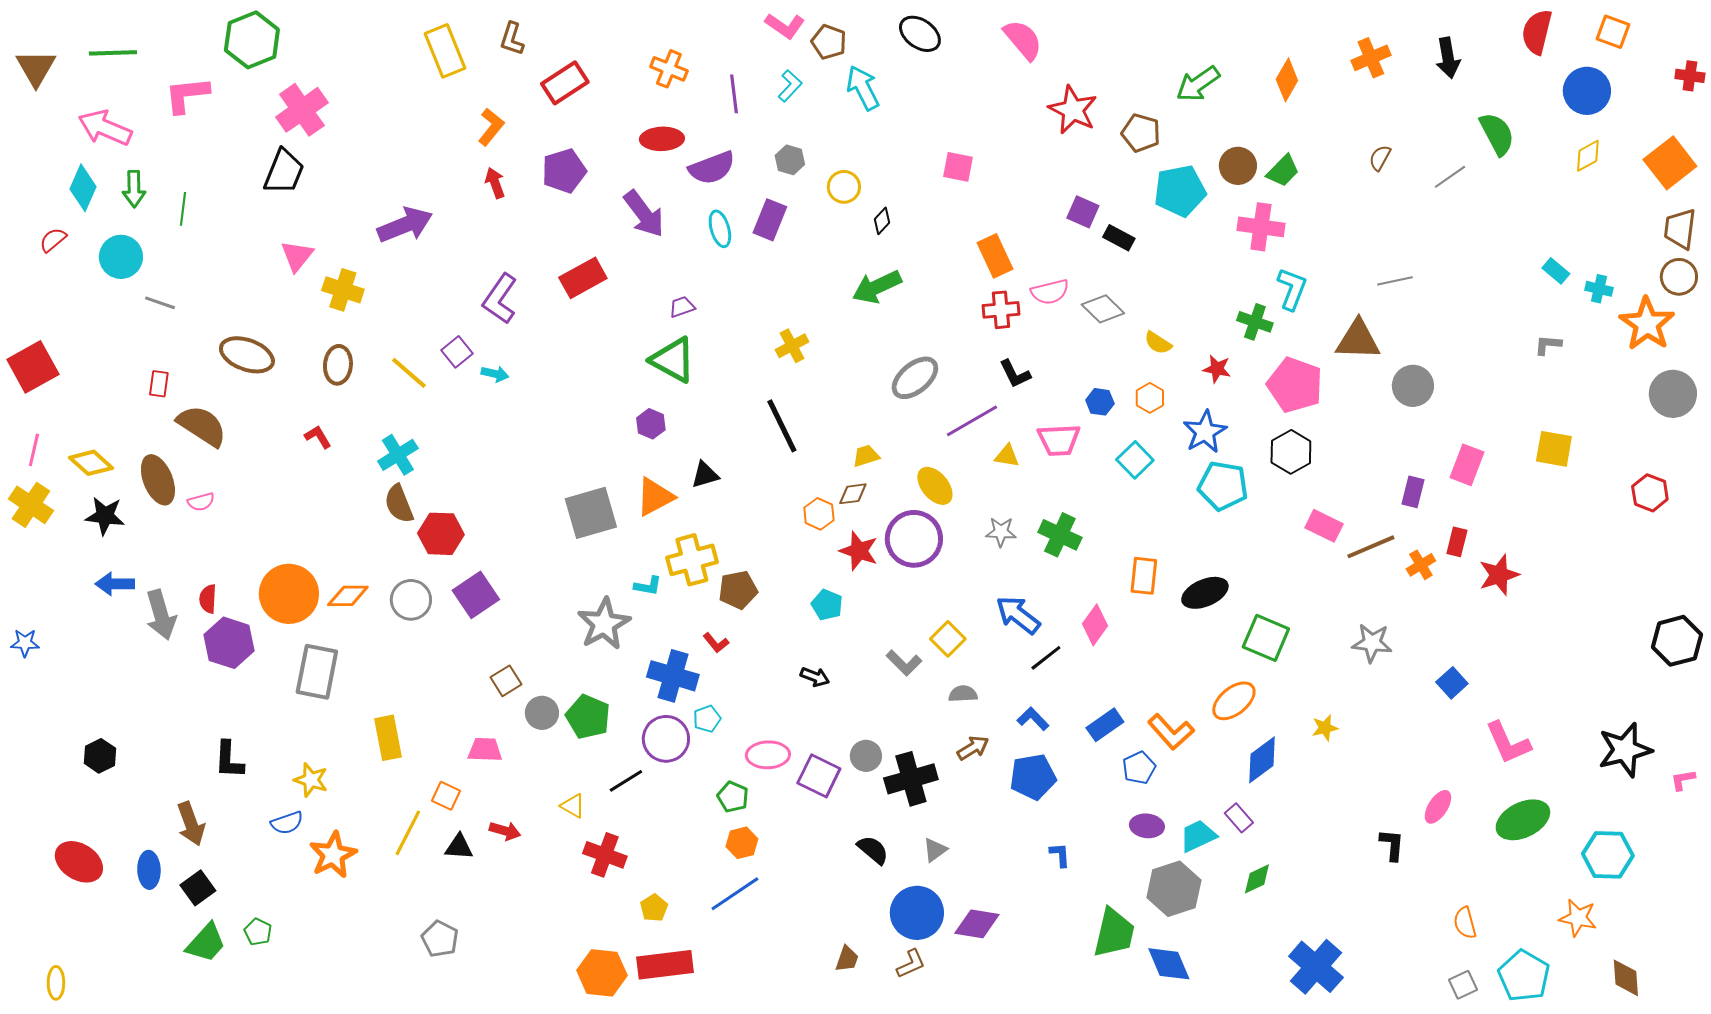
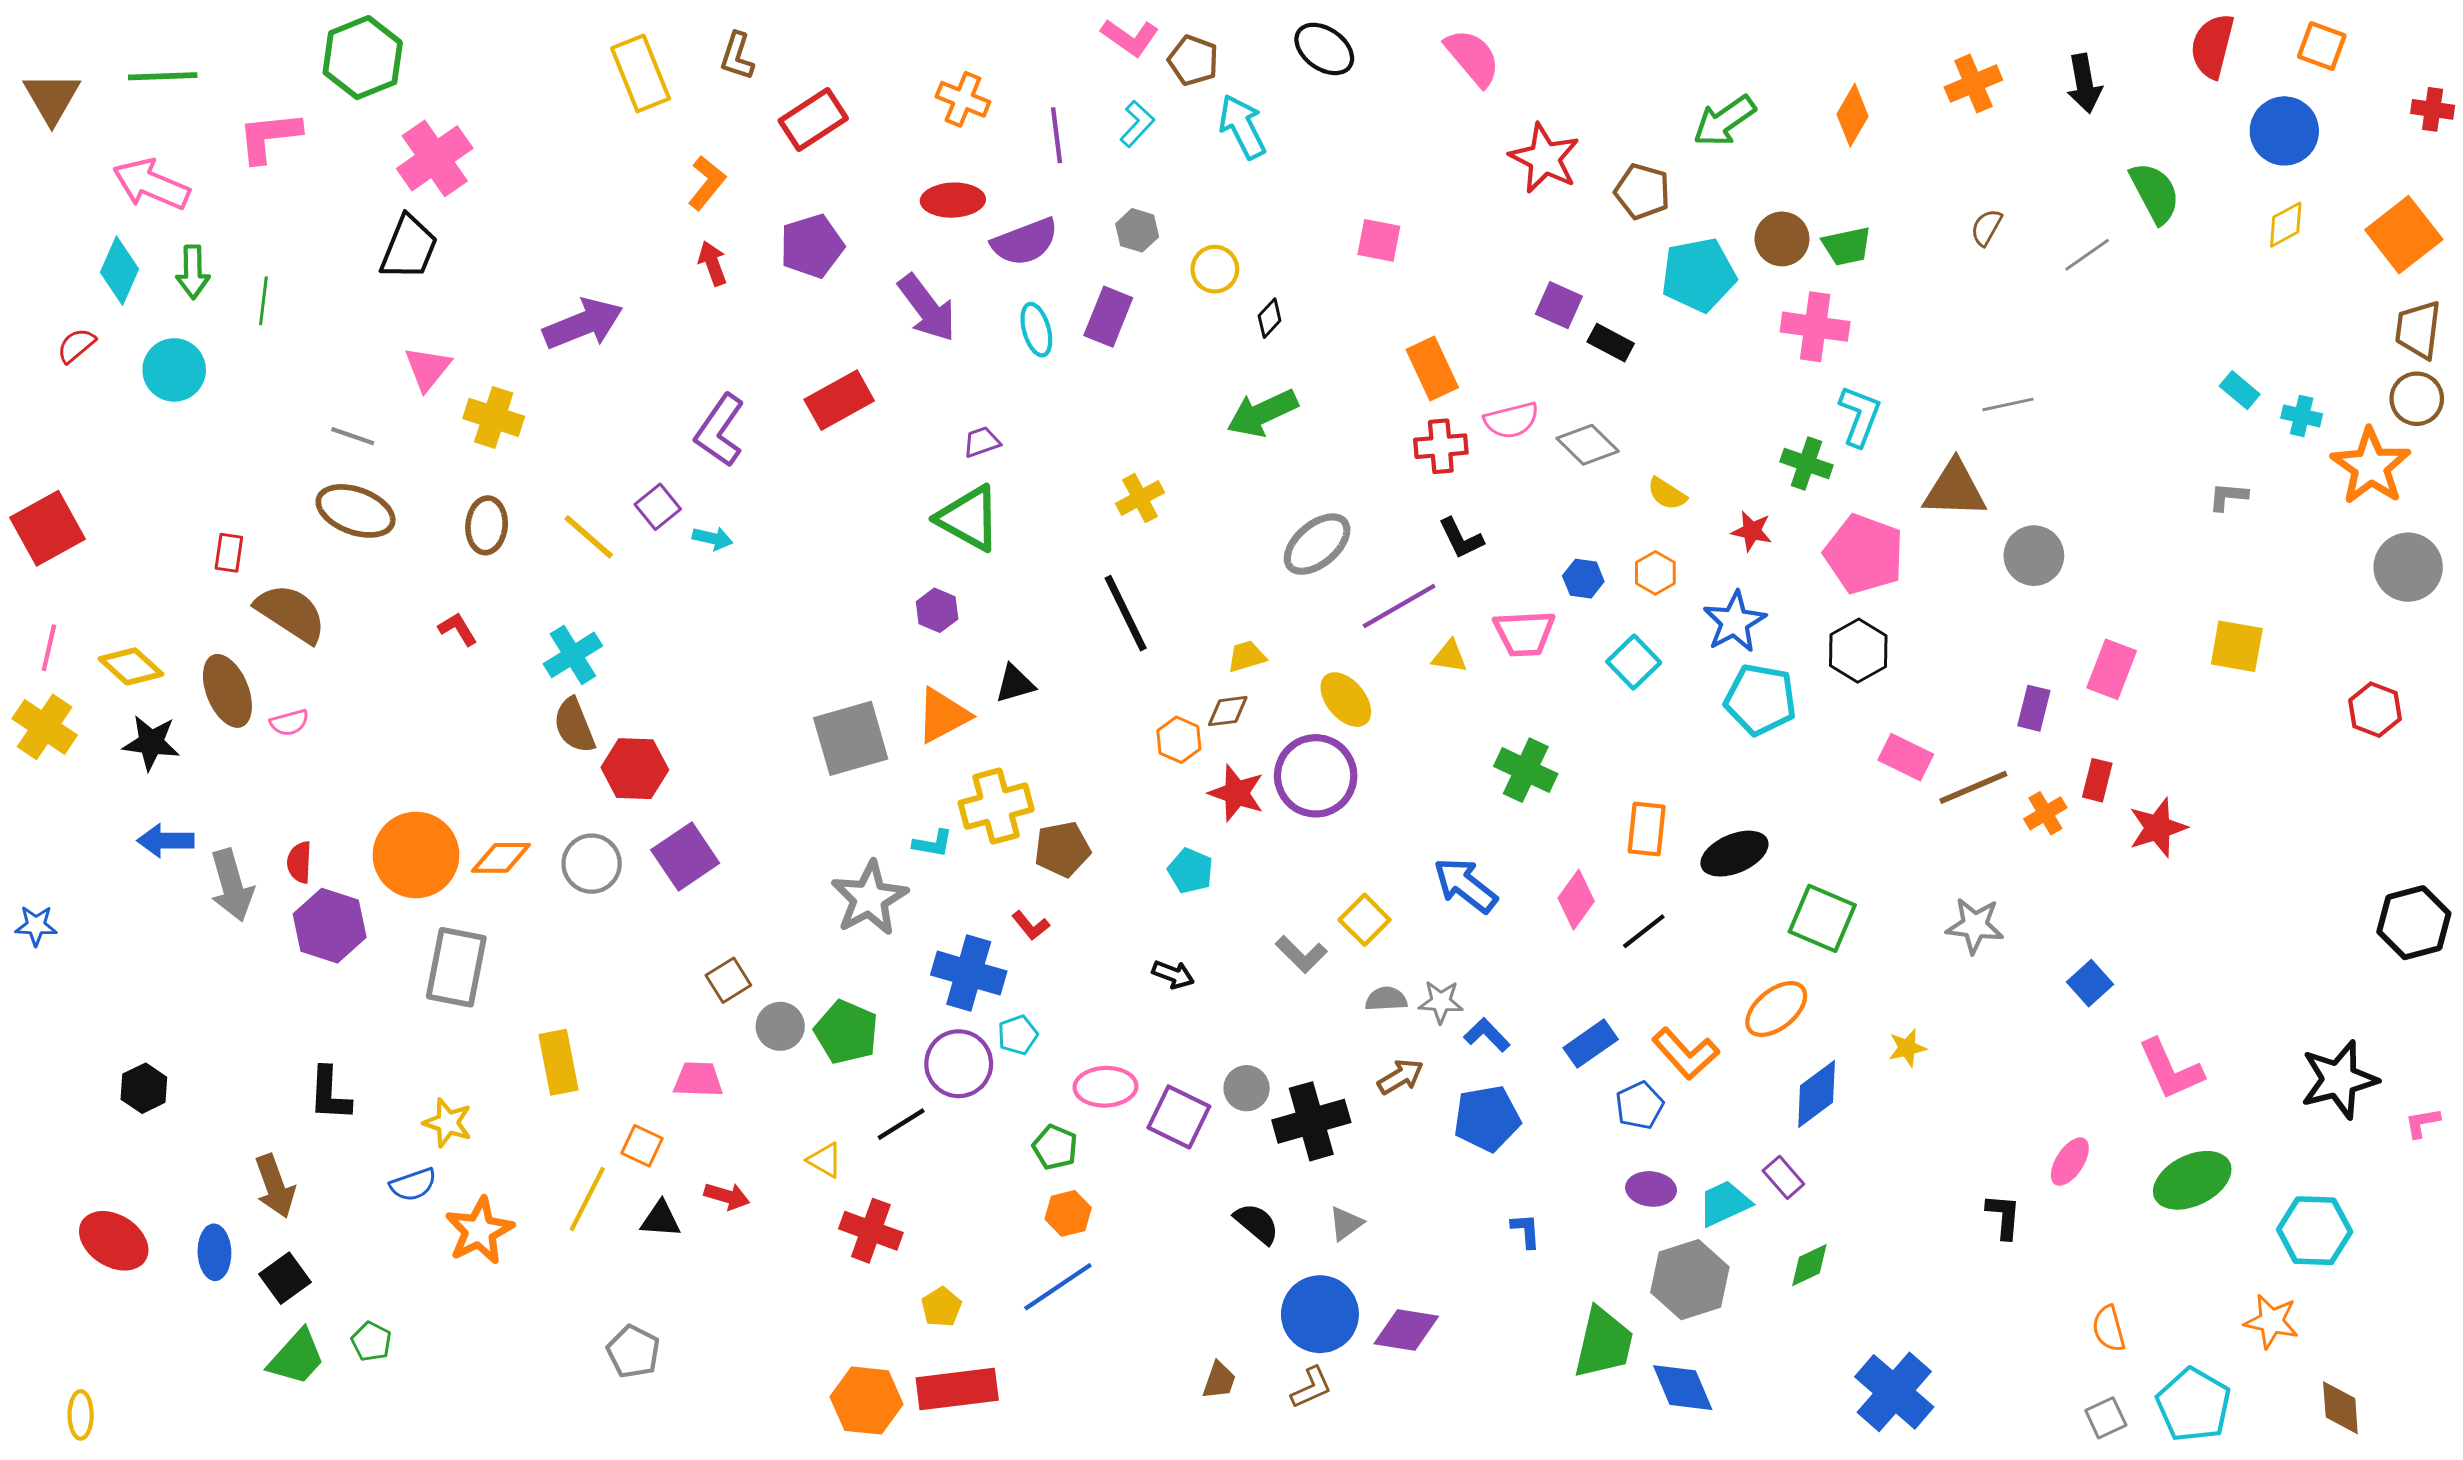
green trapezoid: (1283, 171) -> (1847, 246), turned 33
gray line: (160, 303) -> (353, 436), moved
gray star: (1001, 532) -> (1441, 1002), moved
black line: (1046, 658) -> (1644, 931), moved

